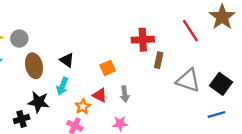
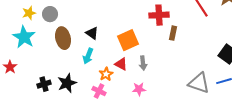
orange square: (108, 68) -> (128, 40), size x1.5
gray triangle: (188, 80) -> (199, 83), moved
black star: (39, 102) -> (67, 83), moved, turned -30
black cross: (22, 119) -> (44, 84), moved

